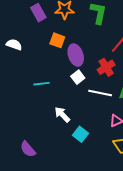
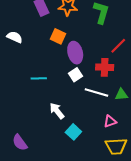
red cross: (106, 67) -> (105, 67), turned 30

